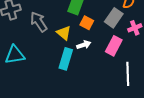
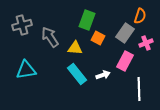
yellow triangle: (64, 33) -> (75, 48), turned -35
white arrow: (84, 45) -> (103, 75), moved
cyan rectangle: (66, 59) -> (77, 74), turned -55

